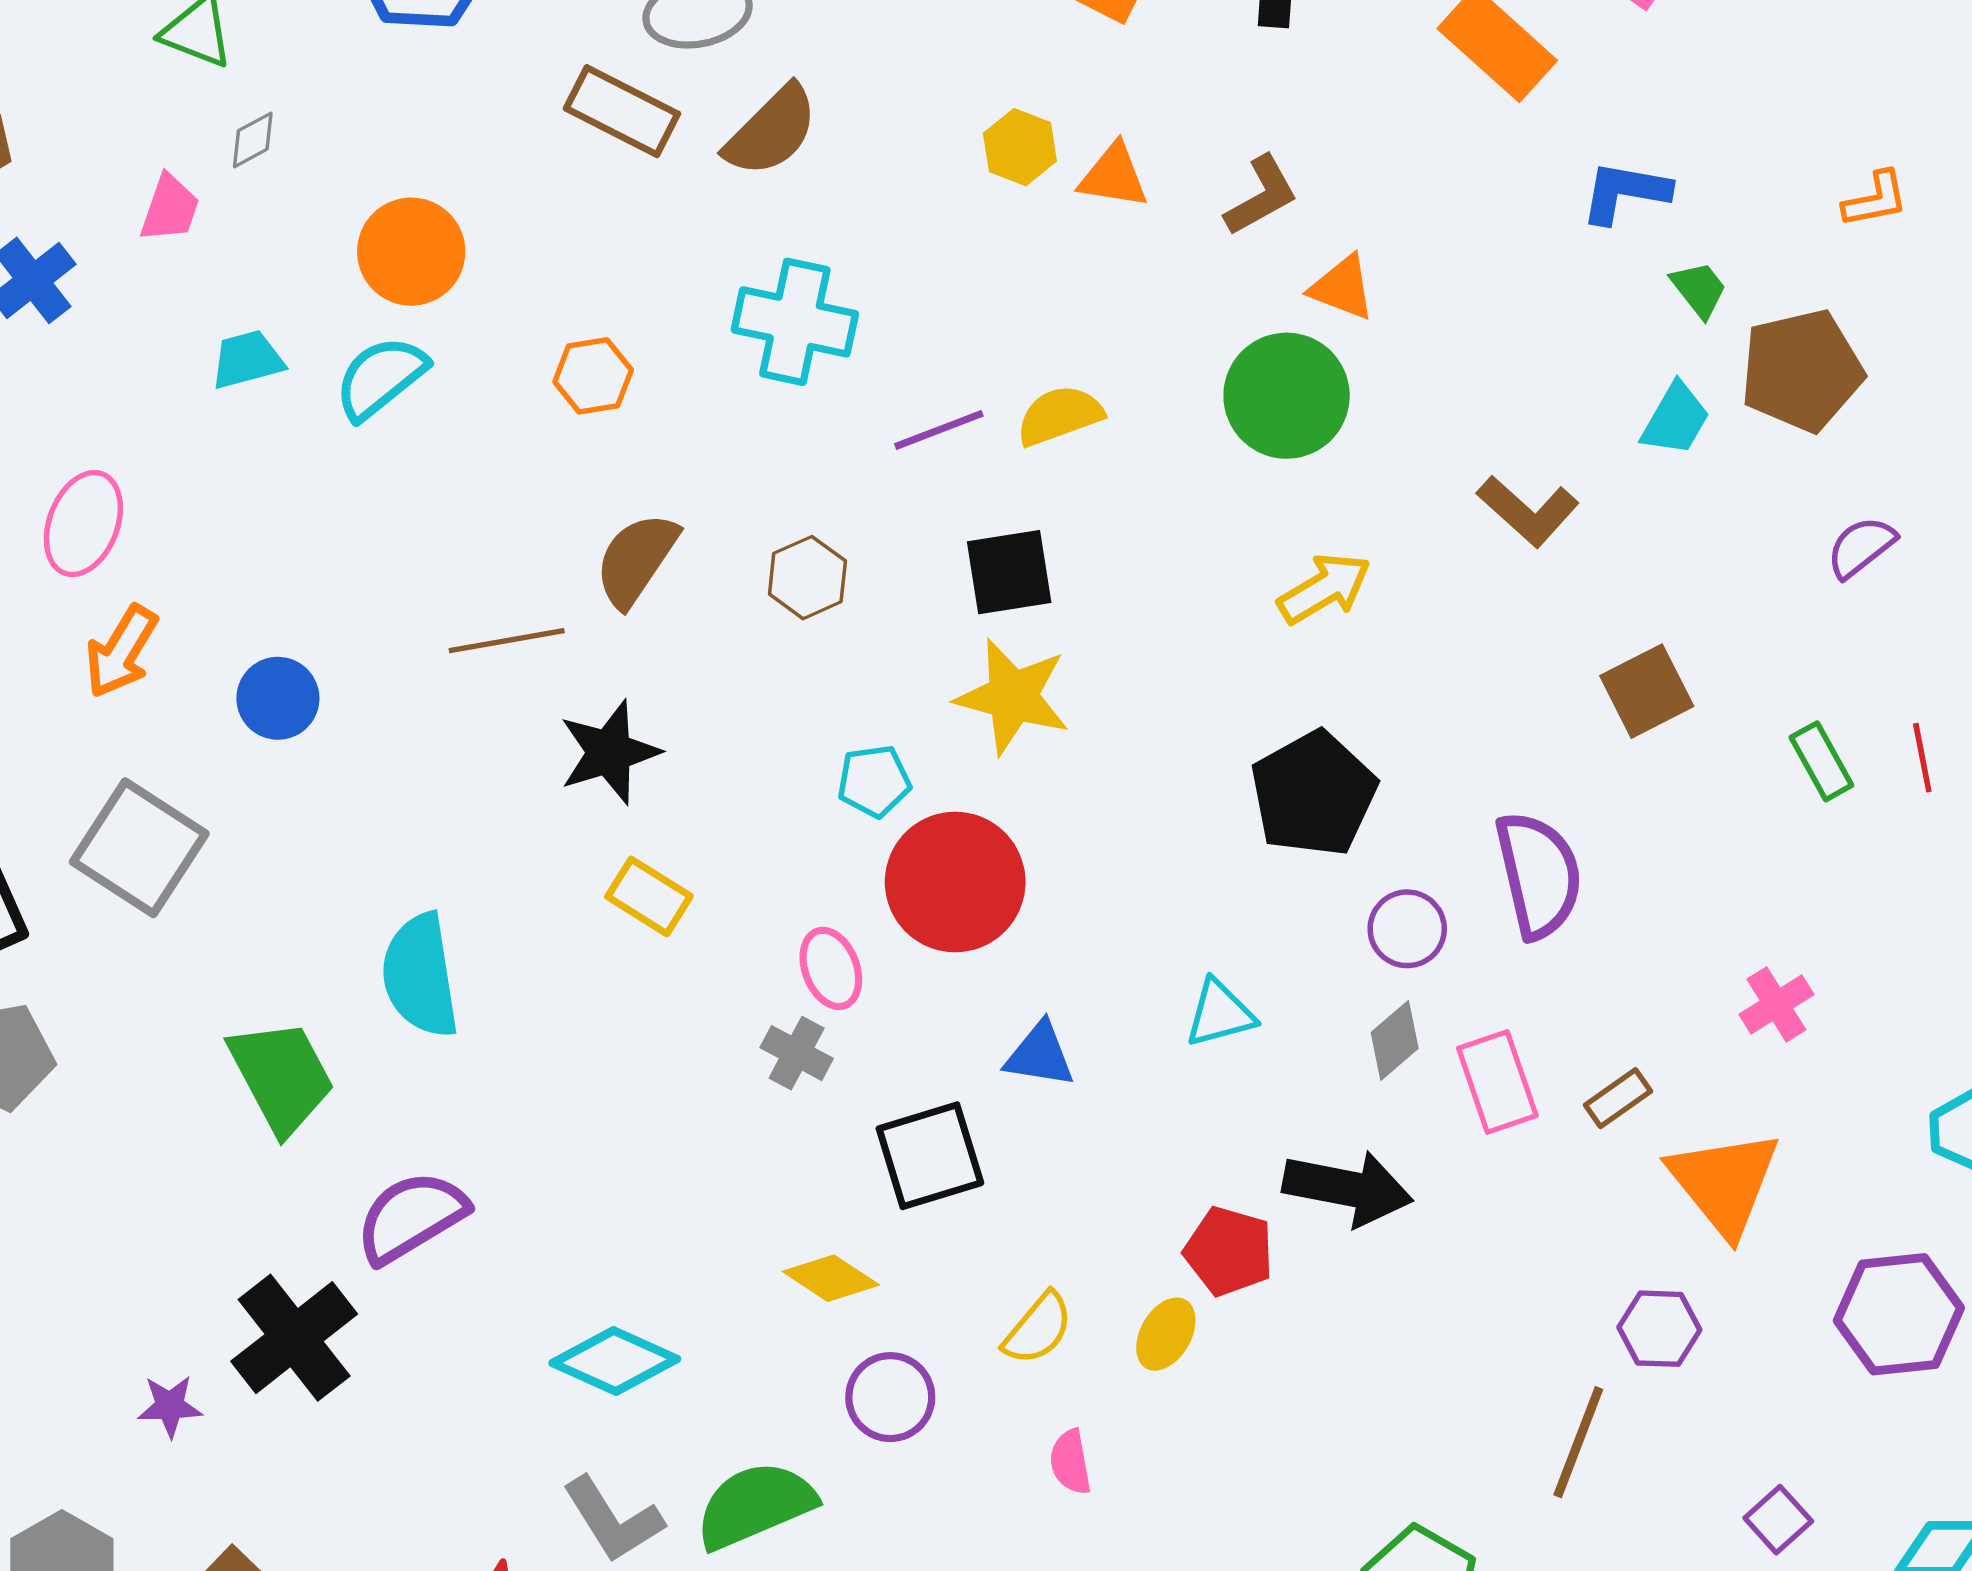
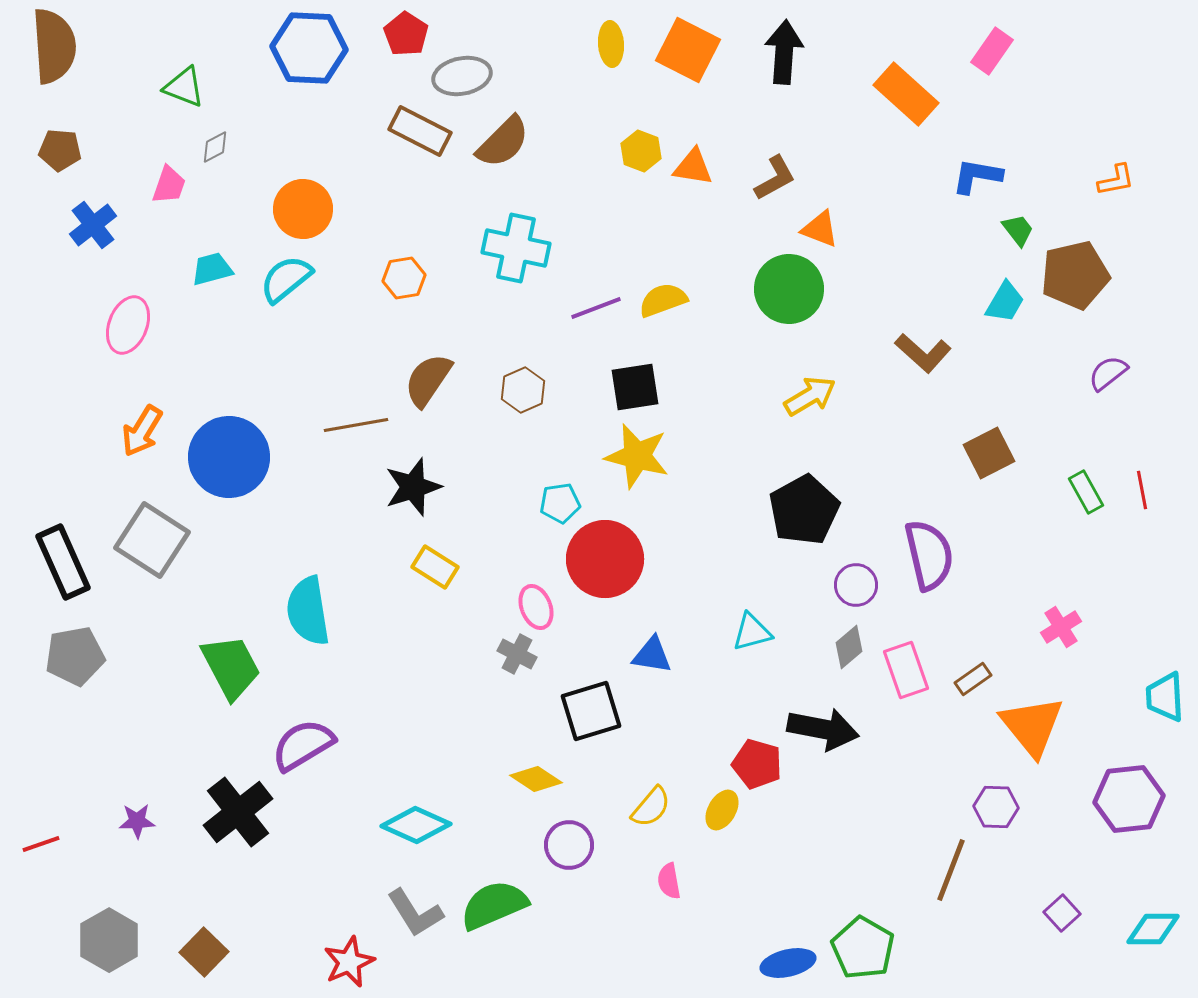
pink ellipse: (83, 524) -> (128, 325), moved
blue circle: (278, 698) -> (229, 457), size x1.8
purple star: (170, 1406) -> (137, 821), moved

